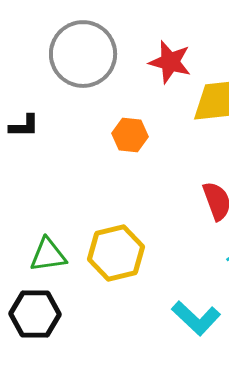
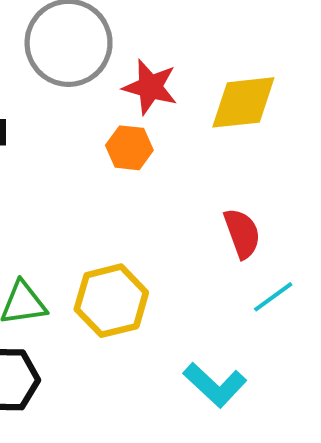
red star: (170, 62) -> (150, 87), moved

